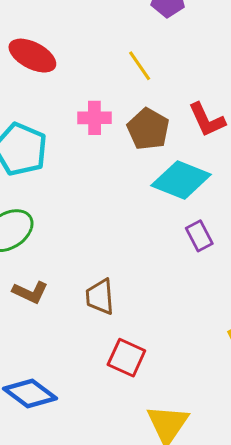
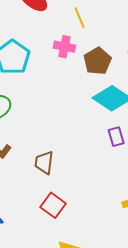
yellow line: (140, 66) -> (80, 18), moved

